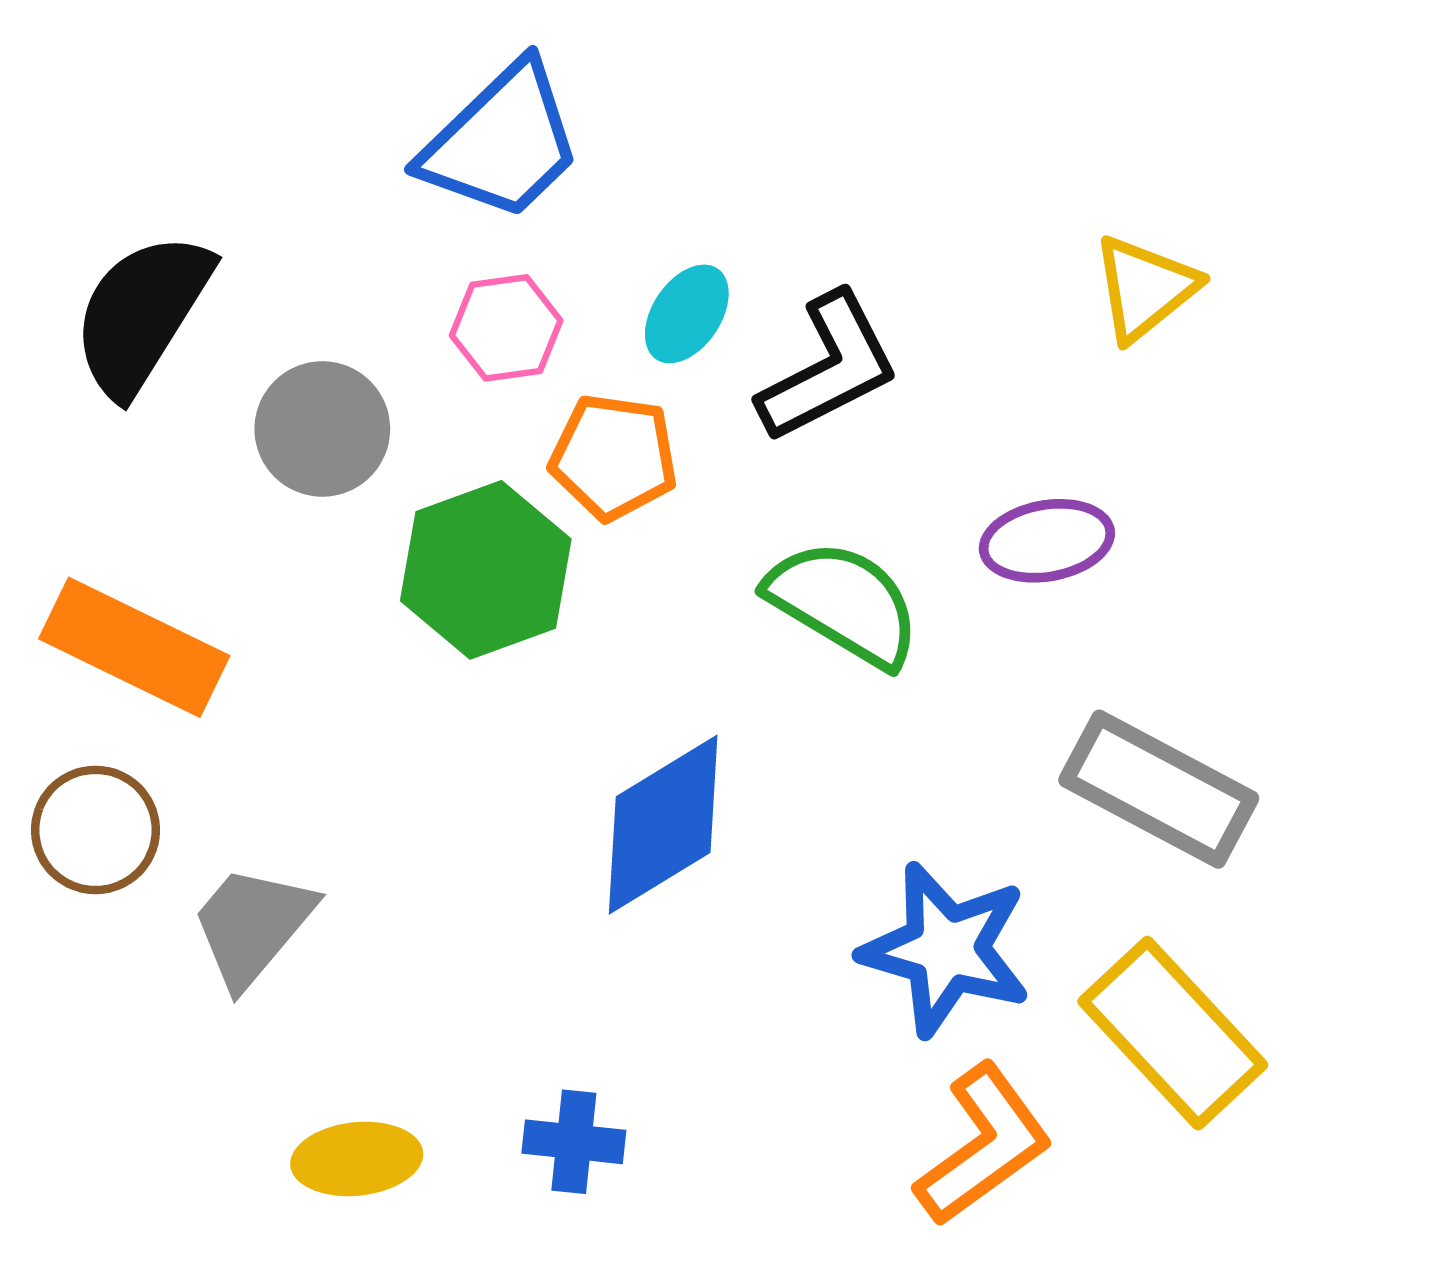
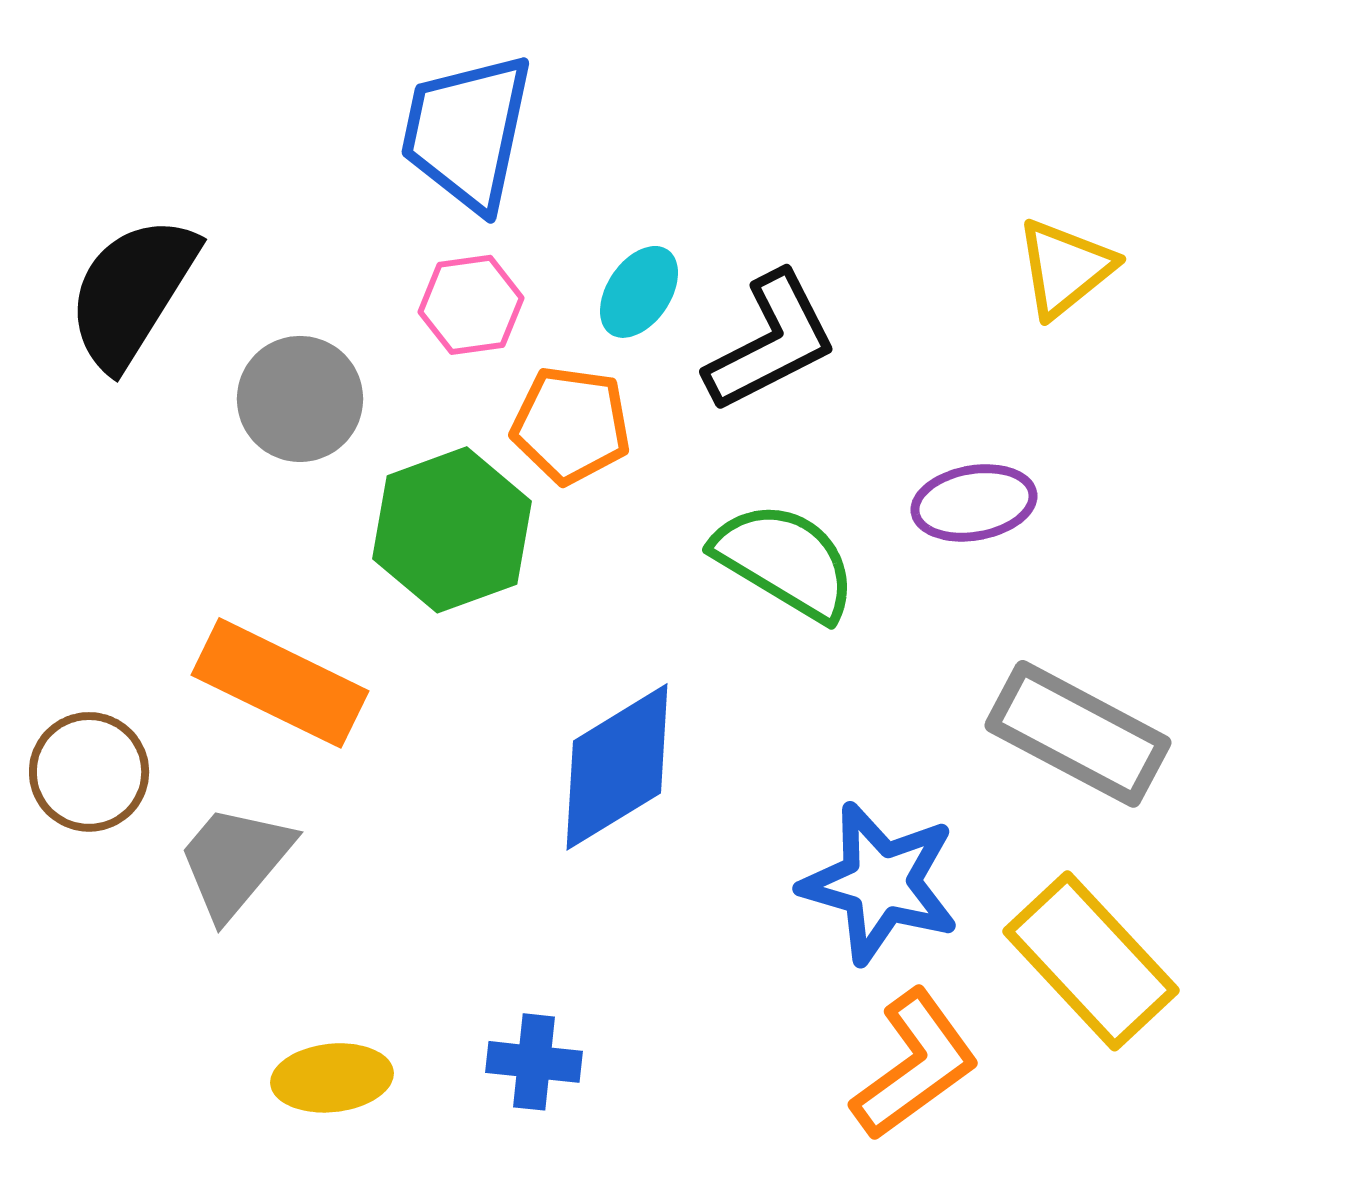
blue trapezoid: (502, 142) -> (467, 132), turned 146
orange rectangle: (134, 647) -> (280, 683), moved

